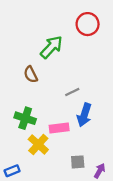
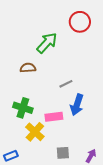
brown semicircle: (31, 74) -> (28, 68), turned 112
gray square: (78, 162) -> (63, 153), moved

